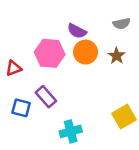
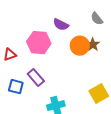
gray semicircle: (122, 24) -> (97, 19), turned 64
orange circle: (86, 52) -> (80, 46), moved

